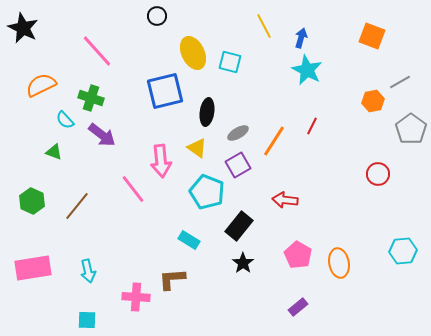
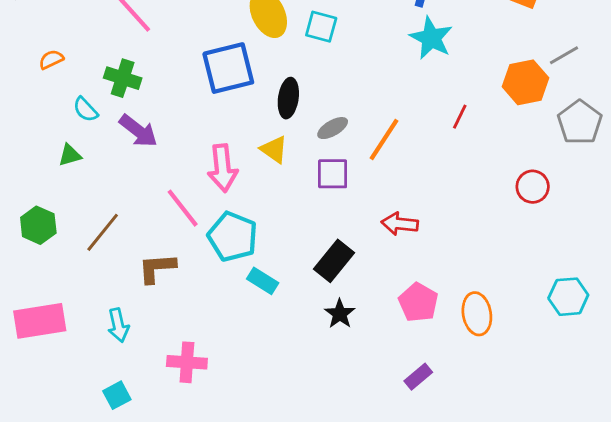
orange semicircle: (41, 85) -> (51, 59), size x0.6
orange hexagon: (373, 101) -> (525, 82), size x1.4
red line: (312, 126) -> (460, 117), moved
green triangle: (54, 152) -> (70, 155), turned -36
purple square: (238, 165) -> (333, 174), turned 30
cyan pentagon: (207, 192) -> (233, 237), moved
brown L-shape: (172, 279) -> (157, 268), moved
cyan square: (87, 320) -> (117, 395), turned -30

